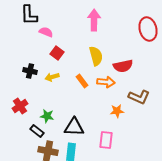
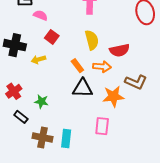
black cross: (30, 71) -> (15, 45), moved, size x1.5
yellow arrow: (52, 77) -> (38, 59), moved
orange star: (117, 111) -> (113, 96), size x1.5
black triangle: (74, 127) -> (83, 88), moved
black rectangle: (37, 131) -> (21, 117), moved

